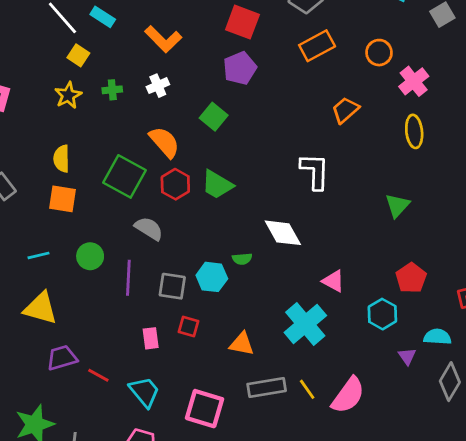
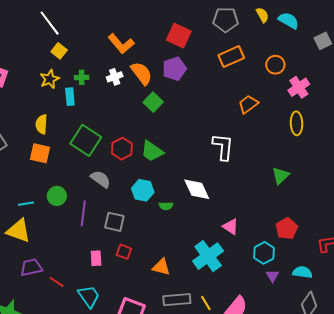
cyan rectangle: (103, 17) -> (70, 97), moved, turned 48
orange semicircle: (164, 142) -> (142, 73), moved
cyan line: (38, 255) -> (26, 204), moved
cyan hexagon: (212, 277) -> (143, 190), moved
purple triangle: (407, 356) -> (272, 276), moved

